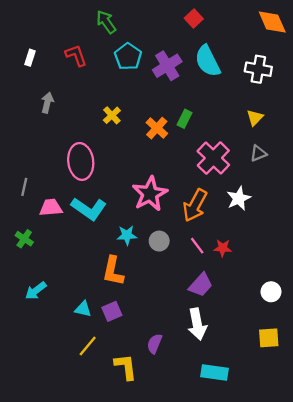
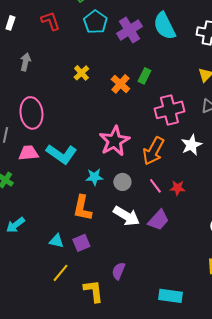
pink cross: (213, 158) -> (169, 110), turned 32
pink ellipse: (81, 161) -> (31, 113), moved
white arrow: (197, 324) -> (126, 216), moved, turned -48

